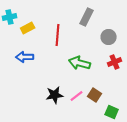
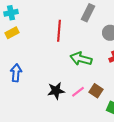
yellow rectangle: (28, 28) -> (12, 33), moved
blue arrow: (25, 57) -> (16, 73), moved, turned 96

